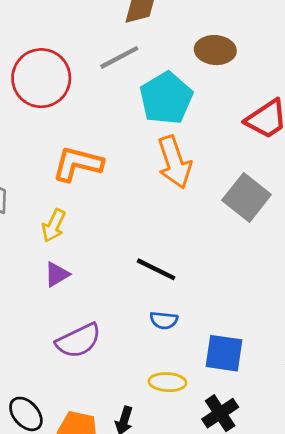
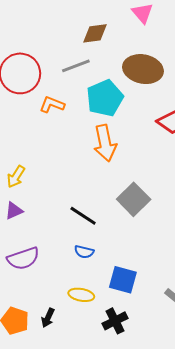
brown ellipse: (215, 50) -> (143, 69), size x1.4
orange L-shape: (78, 164) -> (52, 105), moved, size x0.7
gray square: (247, 197) -> (134, 199), moved

